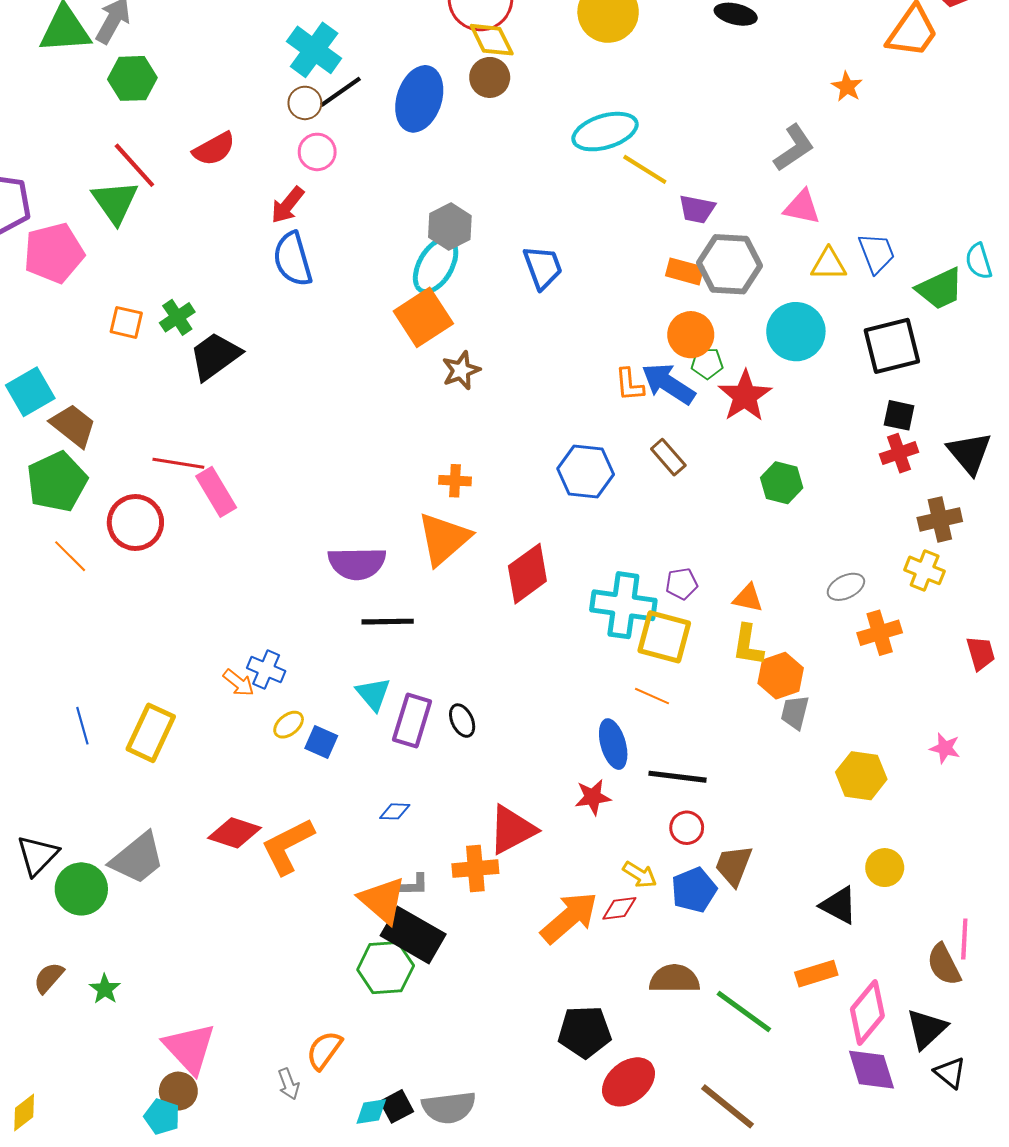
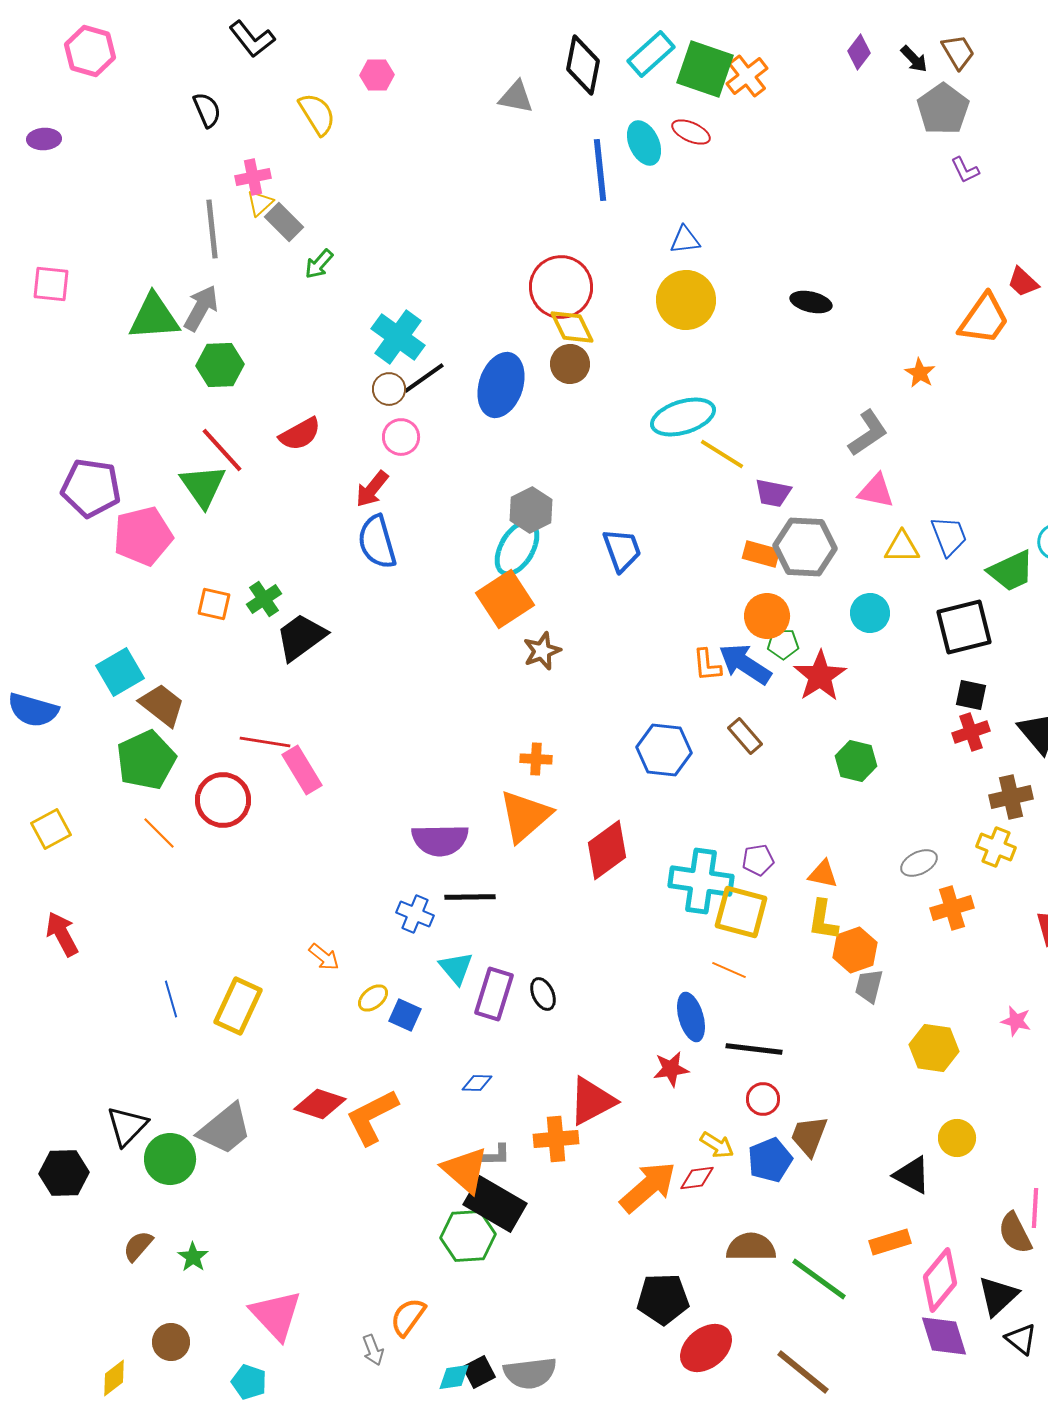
cyan circle: (796, 332) -> (870, 613), size x0.7
blue cross: (266, 670) -> (415, 914), moved
brown circle: (178, 1091) -> (171, 1342), moved

